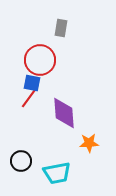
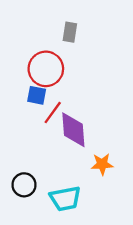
red line: (29, 98) -> (53, 112), moved

